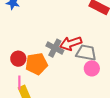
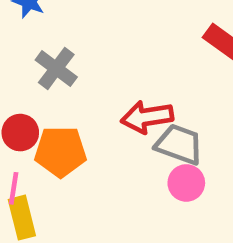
gray cross: (55, 48) -> (56, 68), moved

